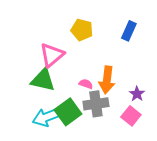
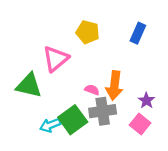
green triangle: (43, 80) -> (29, 86), moved
cyan arrow: (47, 117) -> (50, 125), size x0.7

